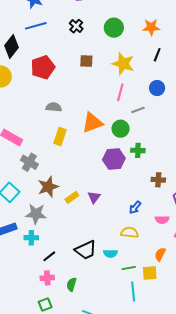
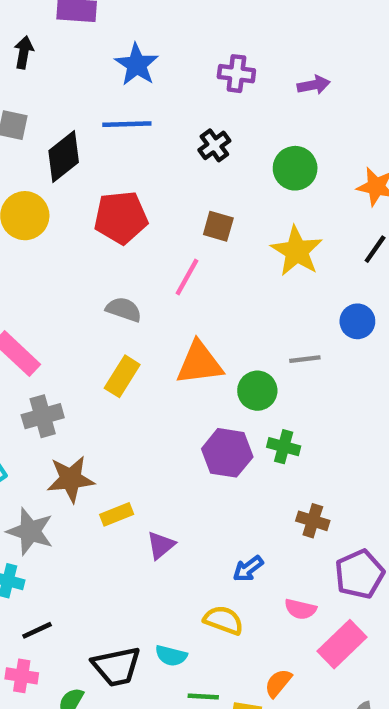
pink line: (120, 92) -> (187, 277), moved
gray cross: (29, 162) -> (43, 416), turned 30
purple triangle: (94, 197) -> (161, 545), moved
black trapezoid: (86, 250) -> (116, 666), moved

